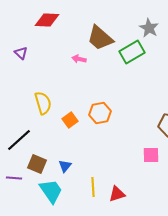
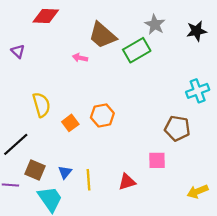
yellow line: (93, 187) -> (89, 180), moved
red triangle: (117, 194) -> (127, 182), moved

